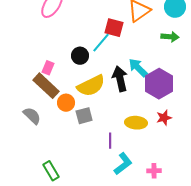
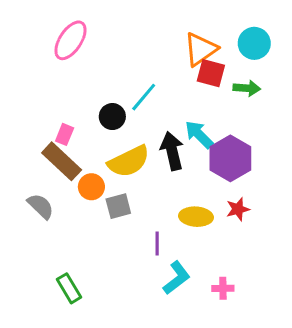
red square: (114, 28) -> (211, 73), moved

